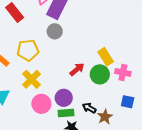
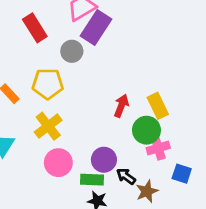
gray circle: (55, 31) -> (72, 51), moved
red arrow: (77, 69) -> (121, 106), moved, turned -35
pink cross: (123, 72) -> (158, 148), moved, turned -35
purple circle: (64, 98) -> (104, 160), moved

